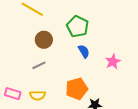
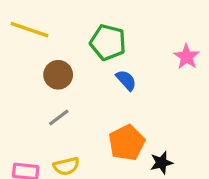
pink star: (113, 62) -> (187, 57), moved

